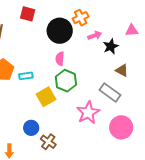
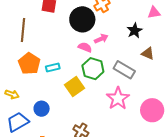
pink arrow: (95, 36) -> (101, 39), moved
pink semicircle: (60, 59) -> (85, 47), turned 112
gray rectangle: (110, 92) -> (124, 70), moved
blue circle: (31, 128) -> (42, 109), moved

